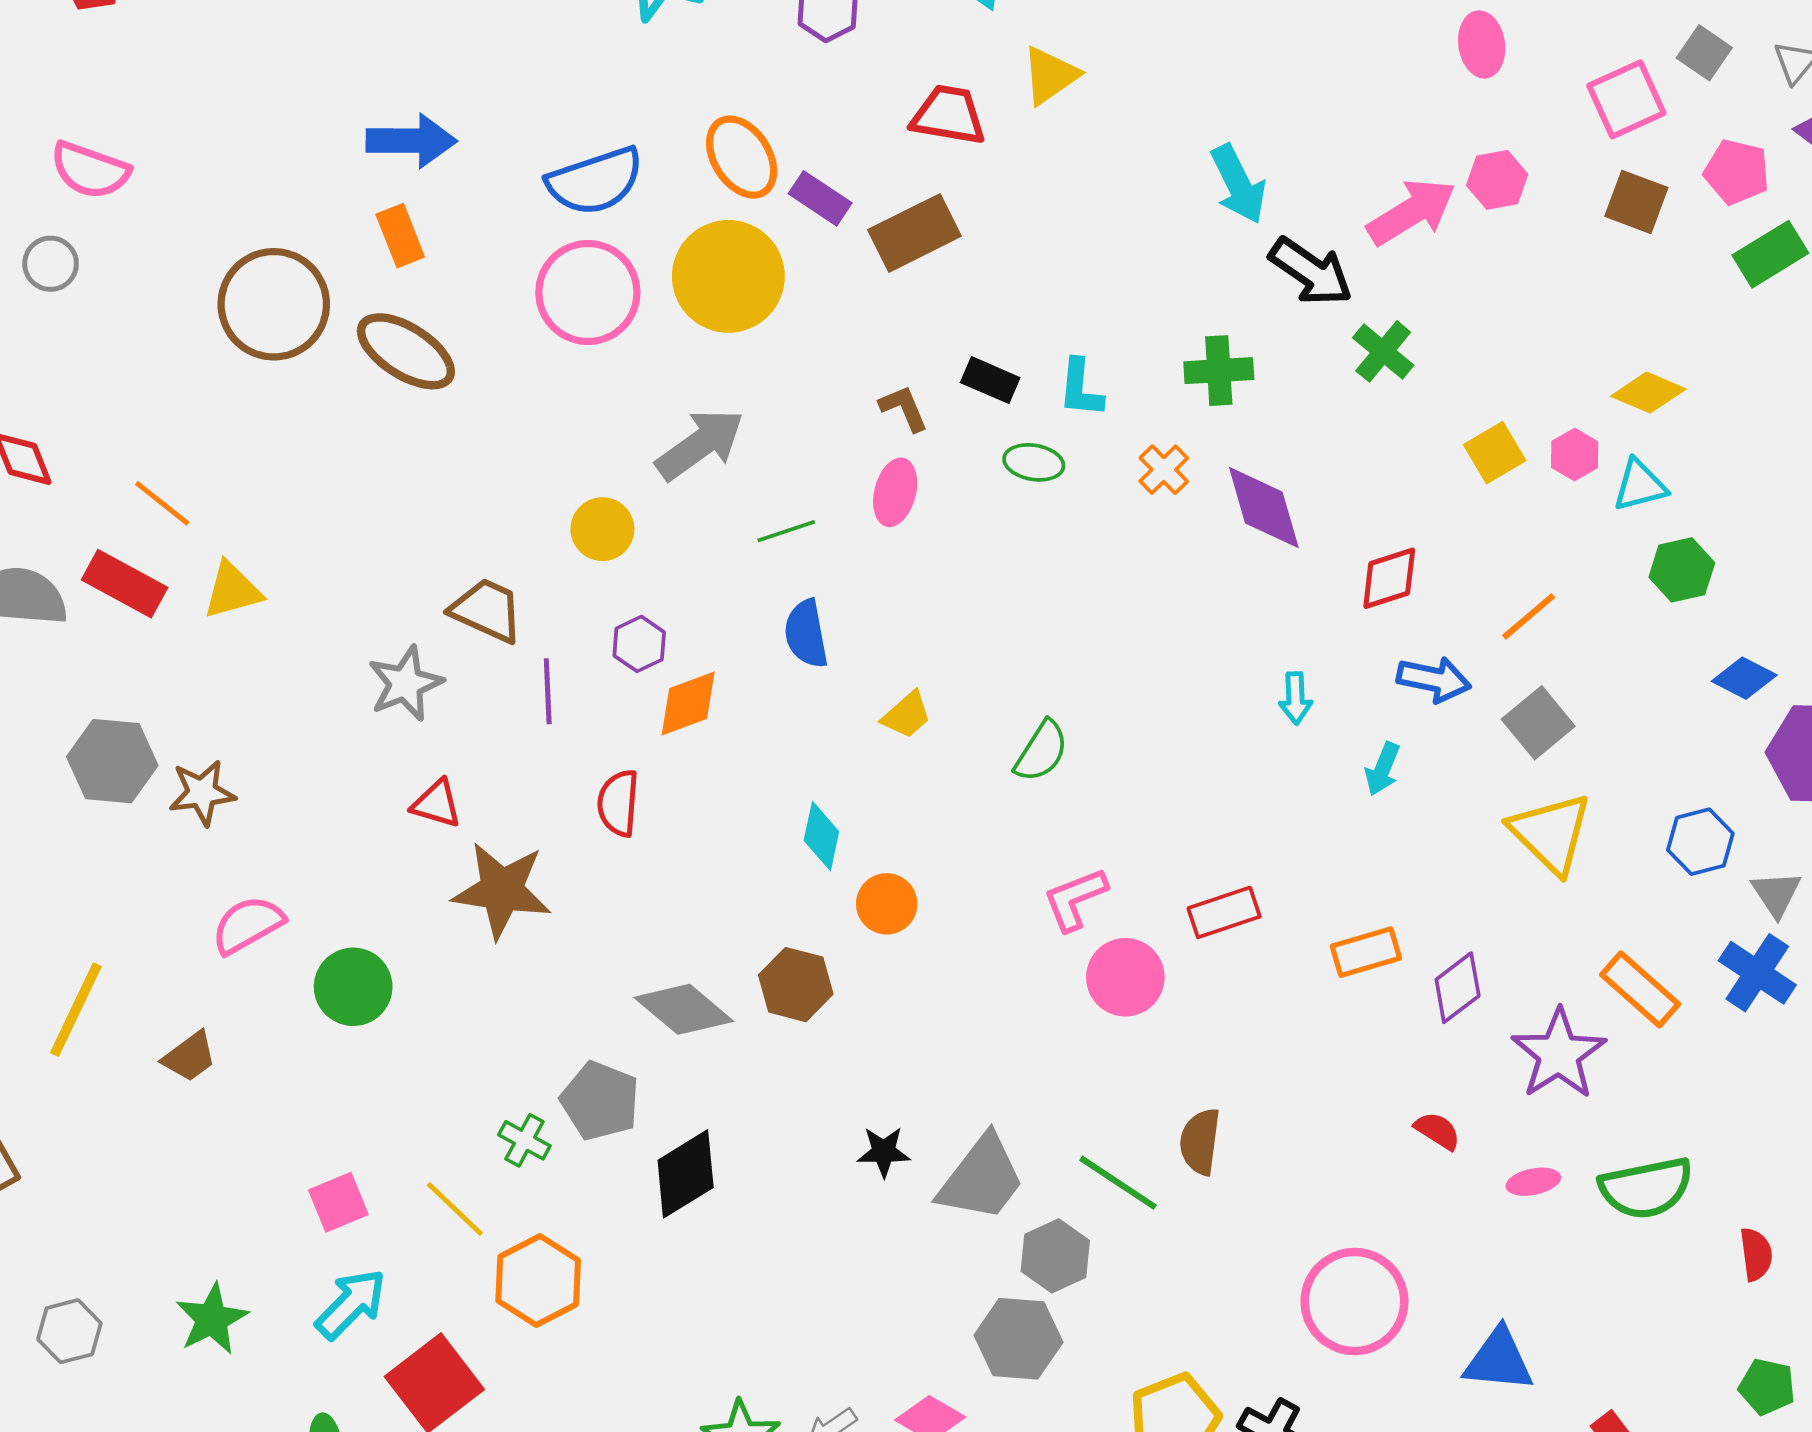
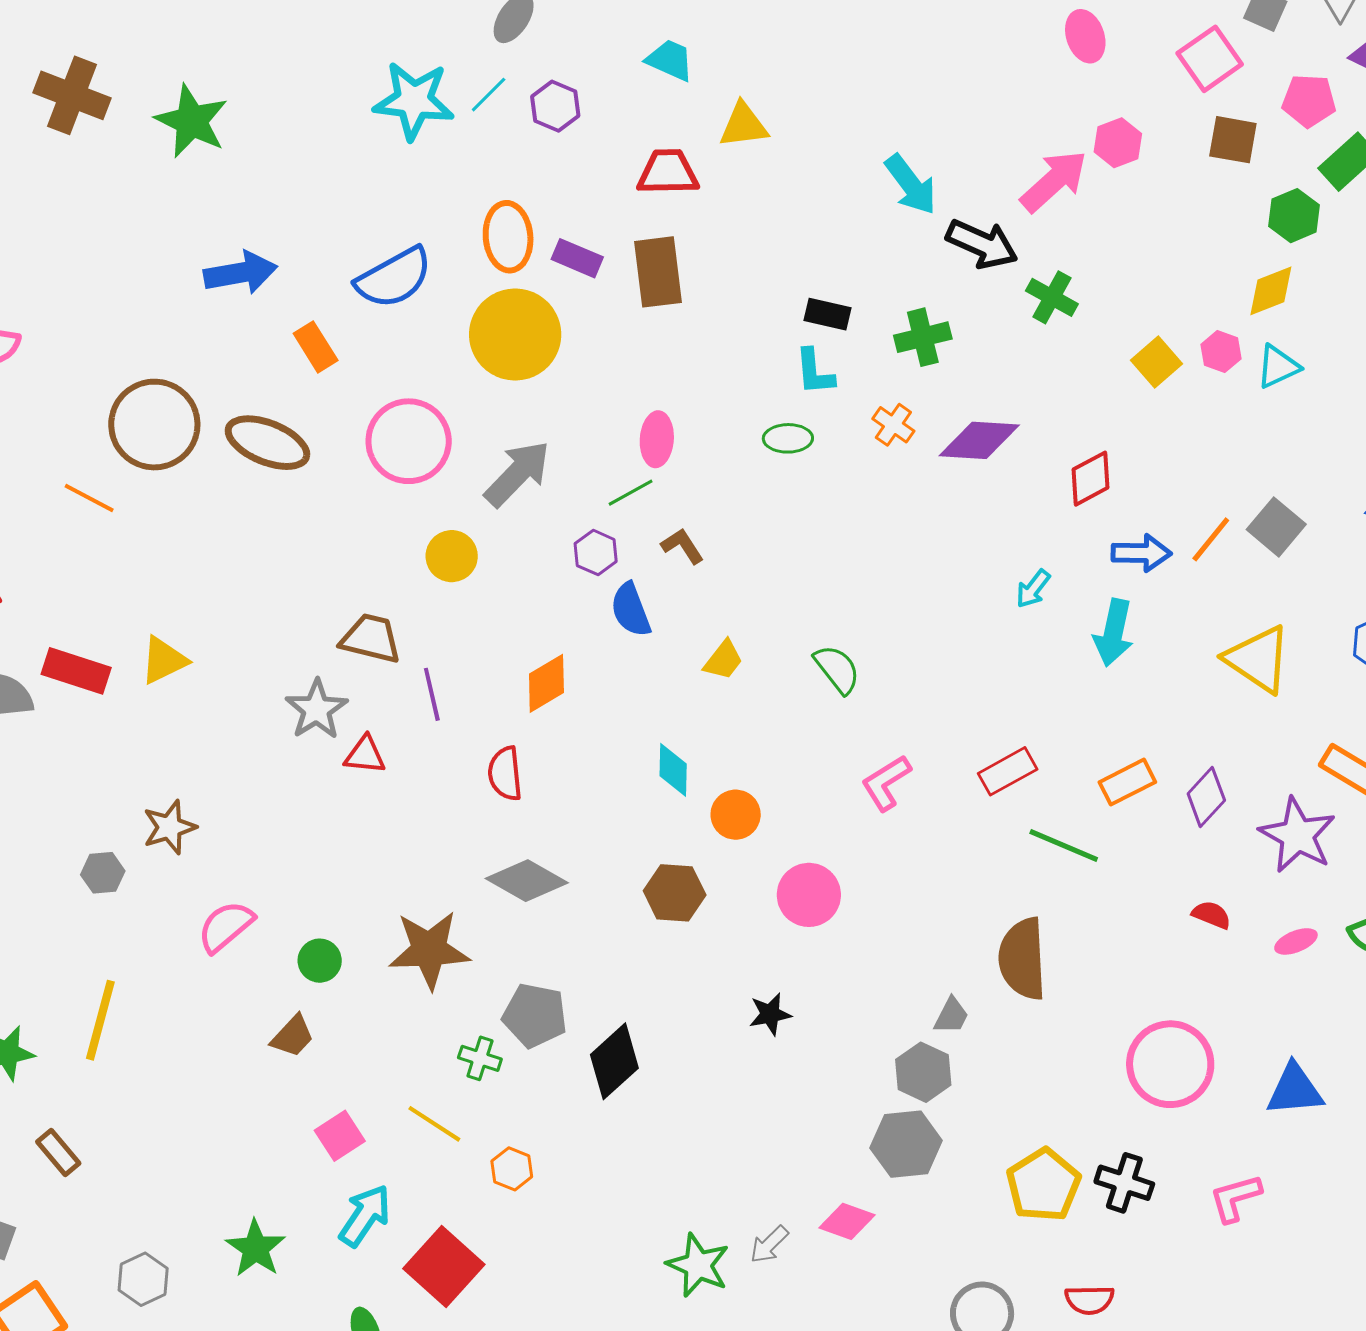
yellow triangle: (1050, 75) -> (743, 125), turned 38
orange ellipse: (742, 157) -> (508, 237), turned 38
brown rectangle: (914, 233) -> (658, 272), turned -60
orange rectangle: (400, 236) -> (316, 347), moved
pink circle: (588, 292) -> (409, 441), moved
black rectangle: (990, 380) -> (827, 314), moved
yellow diamond: (1648, 393) -> (1271, 291), turned -34
brown L-shape: (904, 408) -> (682, 546), moved
pink ellipse: (895, 492) -> (657, 439), moved
orange line: (162, 503) -> (89, 498), moved
purple diamond: (1264, 507) -> (979, 440), turned -60
green line: (786, 531) -> (631, 493), moved
green hexagon: (1682, 570) -> (1294, 216), moved
orange line: (1529, 616) -> (1211, 539), moved
purple hexagon: (639, 644) -> (596, 553), moved
cyan arrow: (1296, 698) -> (1033, 589), turned 51
gray square: (1538, 723) -> (1276, 527), moved
green semicircle: (1041, 751) -> (837, 669), turned -60
gray hexagon: (112, 761) -> (103, 873), moved, size x0.6
cyan arrow: (1383, 769) -> (1114, 633), size x1.5
red triangle: (437, 804) -> (365, 755), moved
brown star: (502, 890) -> (429, 950), moved
pink circle: (1125, 977) -> (809, 895), moved
green circle: (353, 987) -> (320, 961), size x0.7
gray diamond: (684, 1009) -> (527, 881), moved
brown trapezoid: (190, 1057) -> (293, 1036), moved
brown semicircle: (1200, 1142) -> (1023, 959), size x1.5
gray trapezoid: (982, 1178) -> (951, 1016), moved, size x0.5
green line: (1118, 1183) -> (1064, 845), moved
orange hexagon: (538, 1280) -> (512, 1169), size x0.6

